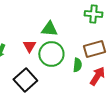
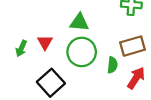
red triangle: (29, 46) -> (45, 42), moved

